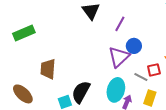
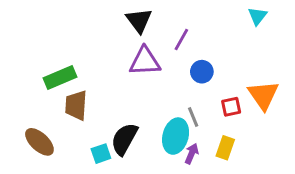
green rectangle: (24, 33) -> (60, 78), moved
purple triangle: (119, 57) -> (145, 61), moved, turned 40
gray line: (141, 77) -> (193, 117), moved, turned 40

